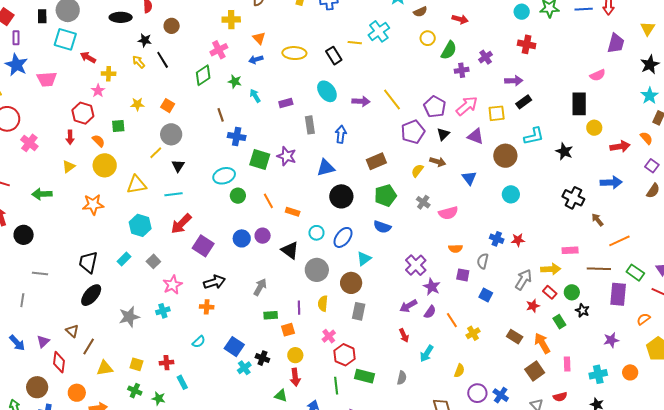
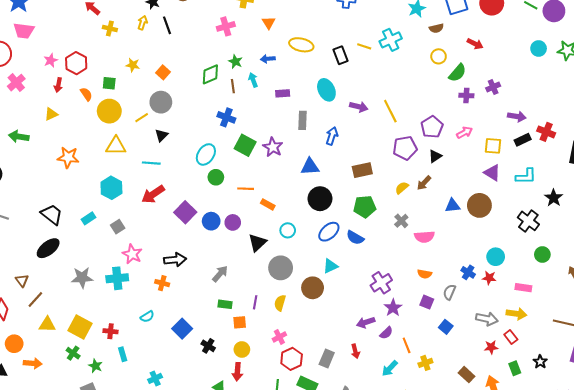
red cross: (527, 44) -> (546, 132), moved
blue arrow: (256, 59) -> (268, 59), moved
yellow arrow: (139, 62) -> (142, 23), turned 48
green diamond: (203, 75) -> (210, 74), moved
pink trapezoid: (47, 79) -> (24, 31), moved
pink star: (98, 91) -> (51, 60), moved
pink arrow: (467, 106) -> (464, 133), size x0.7
brown line: (221, 115) -> (233, 86), moved
purple triangle: (476, 136) -> (492, 173), moved
brown circle: (505, 156) -> (479, 205), moved
brown arrow: (438, 162) -> (424, 183), turned 105
yellow circle: (105, 165) -> (109, 111), moved
cyan ellipse: (224, 176) -> (206, 154), turned -50
blue triangle: (469, 178) -> (453, 206), turned 49
cyan circle: (511, 194) -> (496, 257), moved
black cross: (573, 198) -> (528, 221), moved
orange line: (268, 201) -> (246, 189), turned -70
blue ellipse: (343, 237) -> (329, 232), moved
purple square: (203, 246) -> (185, 212), moved
black triangle: (290, 250) -> (257, 243), turned 30
pink rectangle: (570, 250) -> (523, 288), moved
black trapezoid: (88, 262) -> (52, 214), turned 105
gray arrow: (523, 280) -> (487, 319), turned 60
pink star: (173, 285) -> (132, 254), turned -30
green circle: (572, 292) -> (542, 254), moved
cyan cross: (163, 311) -> (117, 278), size x1.5
gray rectangle: (359, 311) -> (327, 359), moved
cyan arrow: (427, 353) -> (390, 368), moved
yellow square: (136, 364) -> (80, 327), size x1.6
cyan cross: (244, 368) -> (155, 378), moved

